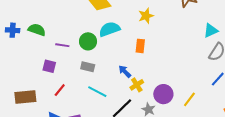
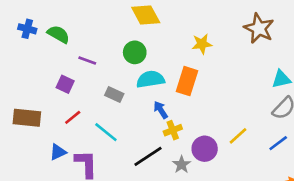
cyan semicircle: (109, 29) -> (150, 79), moved
green circle: (88, 41) -> (135, 52), moved
orange rectangle: (140, 46) -> (187, 81), size x1.5
cyan line: (97, 92) -> (106, 132), moved
yellow line: (189, 99) -> (238, 136), moved

